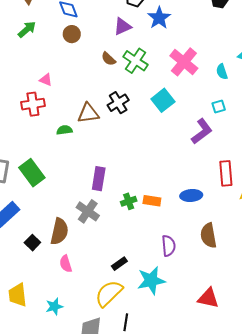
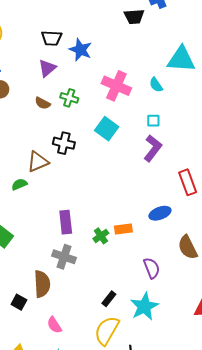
green cross: (135, 61) -> (69, 98), size x0.7
black cross: (118, 103) -> (64, 143), turned -30
cyan square: (219, 107) -> (153, 121), moved, turned 32
pink semicircle: (66, 264) -> (54, 325), moved

